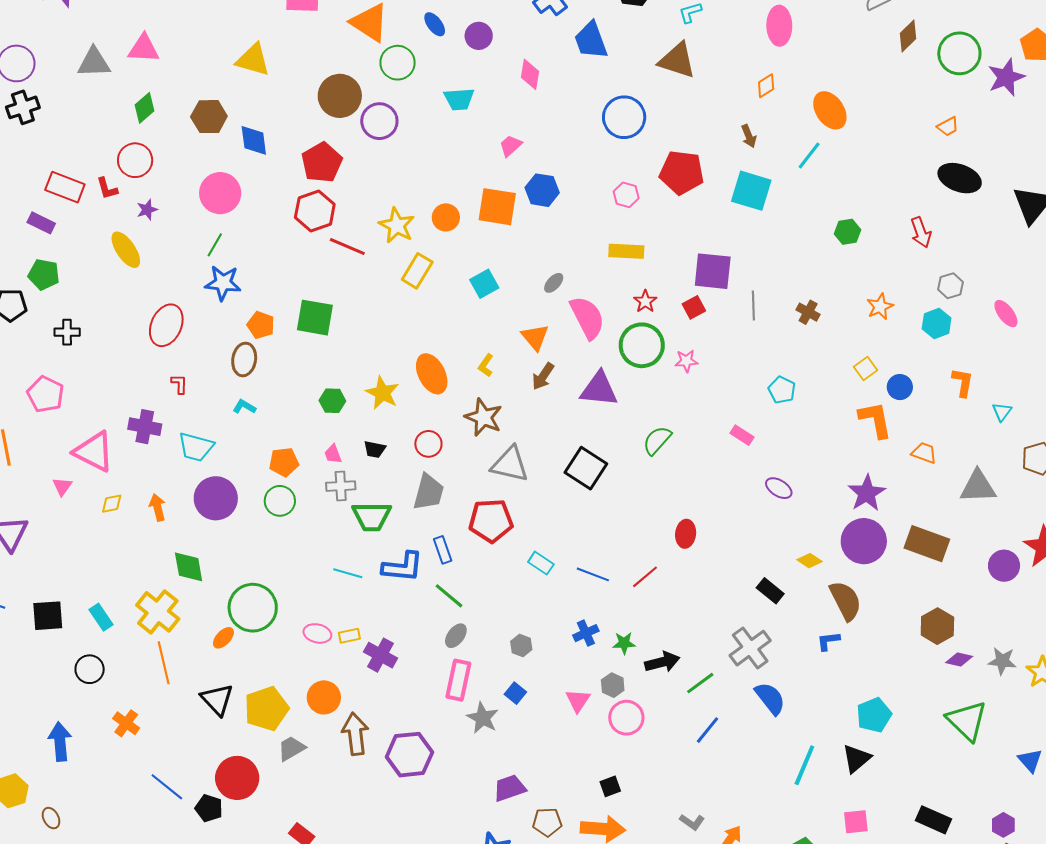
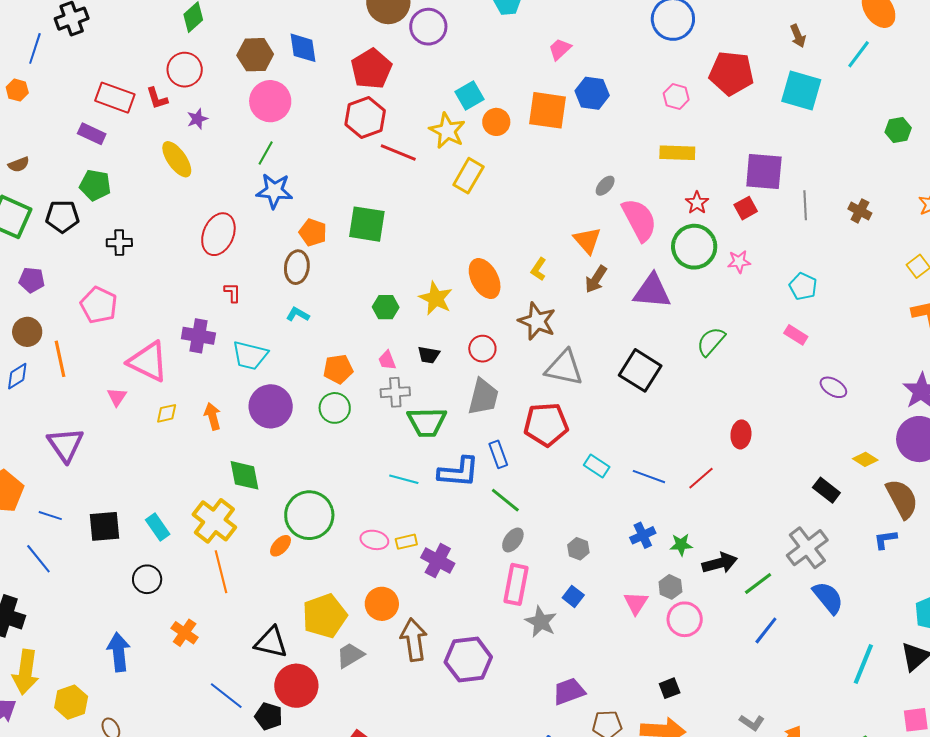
brown hexagon: (209, 117) -> (255, 55), moved
cyan square: (484, 284) -> (469, 96), moved
cyan pentagon: (782, 390) -> (803, 286), moved
black triangle: (217, 699) -> (271, 642), moved, turned -33

